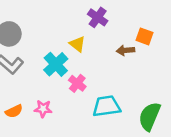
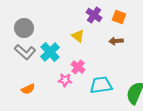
orange square: (145, 36) -> (119, 17), moved
cyan cross: (56, 64) -> (50, 52), moved
pink star: (43, 109) -> (65, 80), moved

